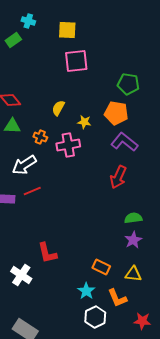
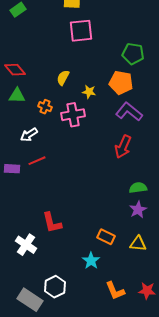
white arrow: (24, 165) -> (29, 135), size x0.7
orange L-shape: (117, 298) -> (115, 291), moved
white hexagon: (95, 317) -> (55, 287), moved

